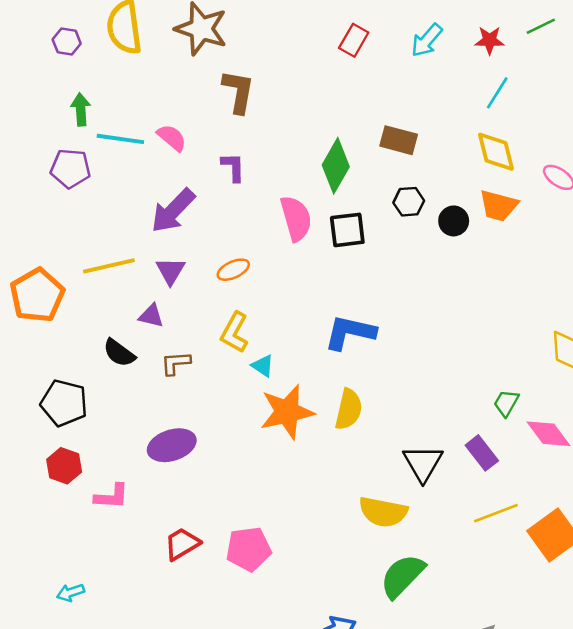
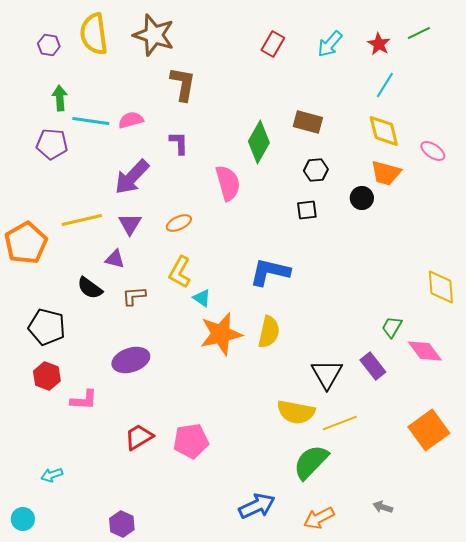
red star: (490, 40) -> (379, 44), turned 30
pink semicircle: (172, 138) -> (131, 120), turned -55
black circle: (454, 221) -> (362, 198), moved
black square: (347, 230) -> (307, 210), moved, size x0.7
yellow line: (496, 513) -> (340, 423), moved

